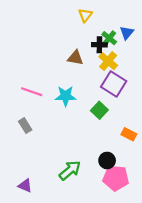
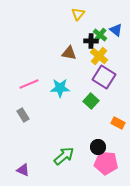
blue triangle: (127, 33) -> (116, 30), turned -32
pink line: (32, 92) -> (29, 84), turned -42

